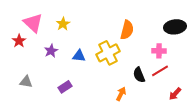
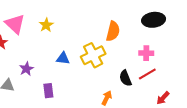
black ellipse: (175, 27) -> (154, 20), moved
purple star: (51, 51) -> (26, 69), moved
purple rectangle: (65, 87) -> (48, 91), turned -64

